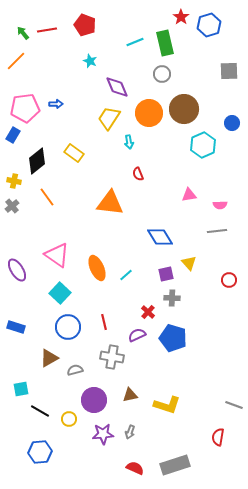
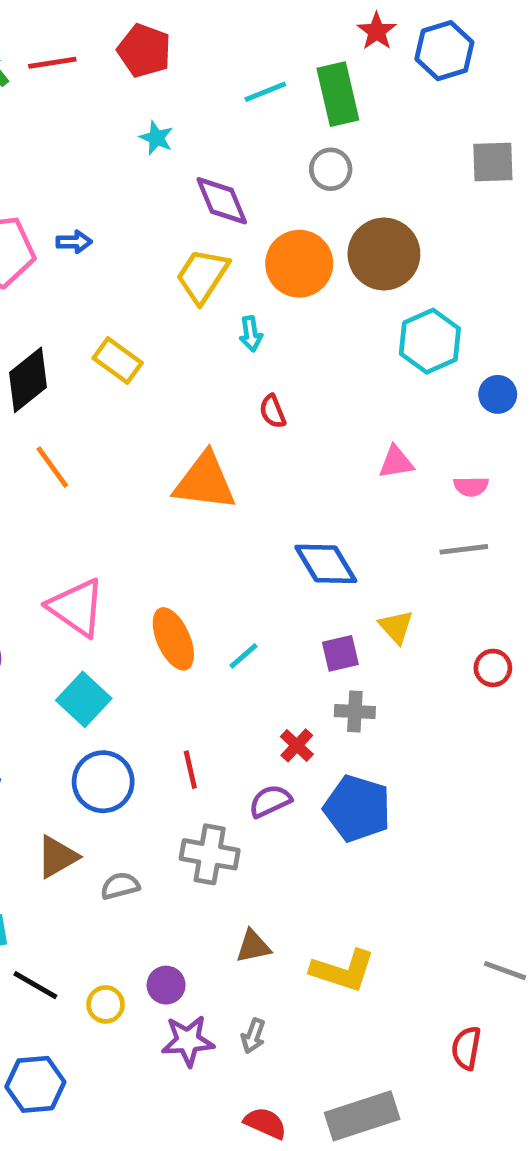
blue circle: (232, 123) -> (498, 394), moved
purple circle: (94, 400) -> (166, 985), moved, size x0.6

